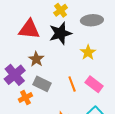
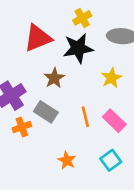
red triangle: (29, 29) -> (38, 38), turned -35
brown star: (36, 59) -> (54, 78), moved

